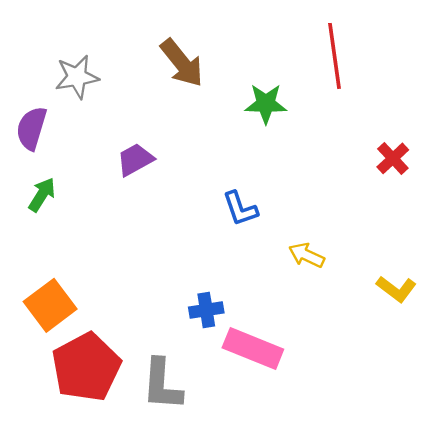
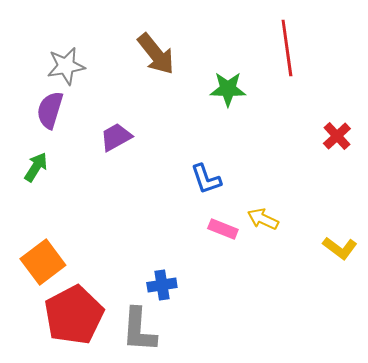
purple semicircle: (31, 128) -> (50, 110), moved
blue cross: (206, 310) -> (162, 285), moved
pink rectangle: (253, 348) -> (223, 229), moved, size x0.6

